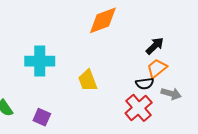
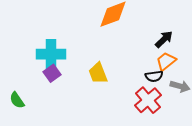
purple square: (42, 117) -> (52, 73), moved, turned 30

